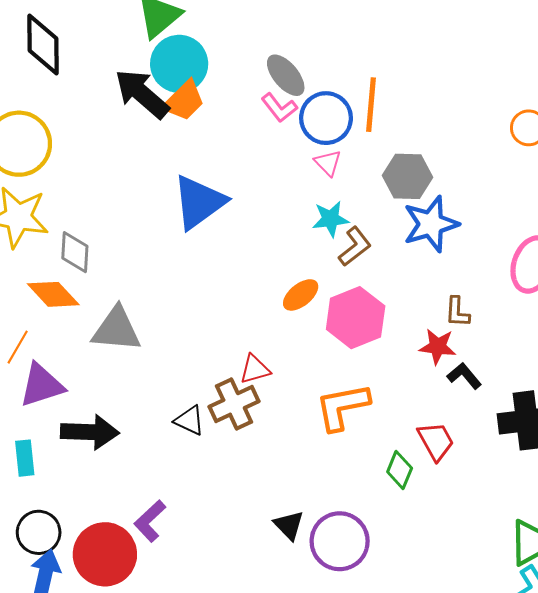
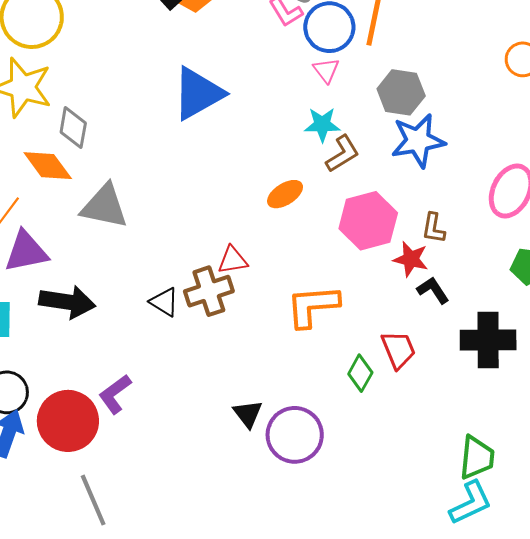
pink hexagon: (356, 318) -> (368, 221), moved

